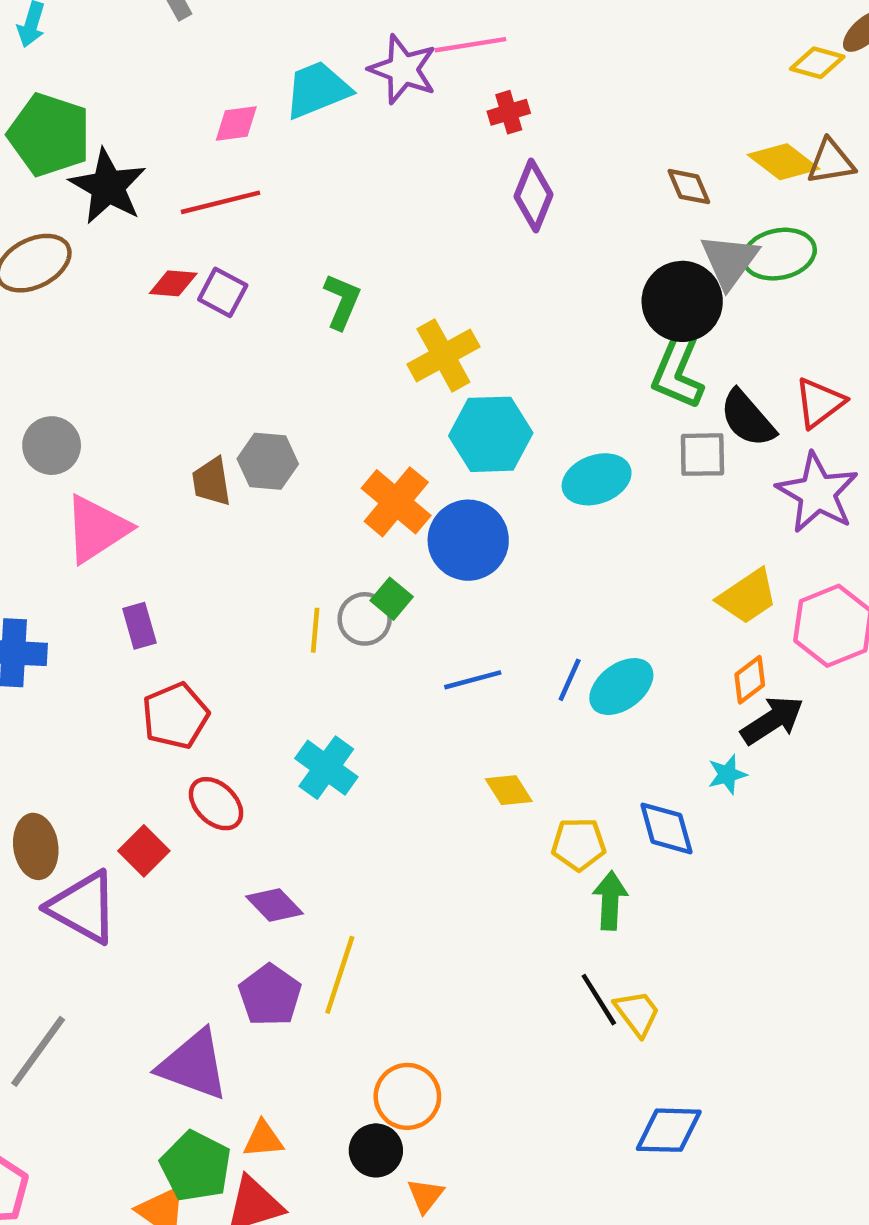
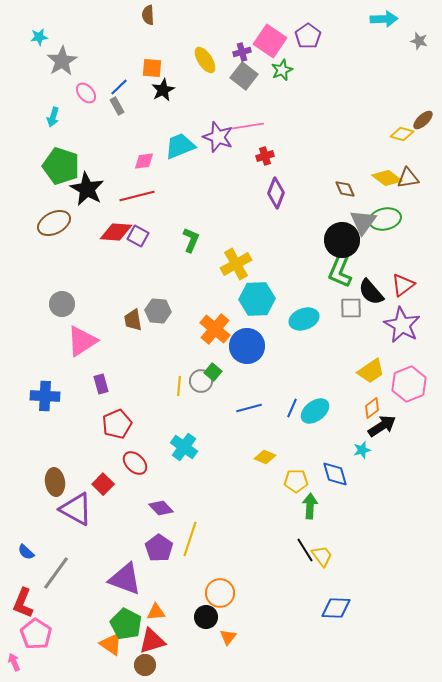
red diamond: (173, 283) -> (116, 232), size x1.5
yellow diamond: (509, 790) -> (265, 457), turned -35

